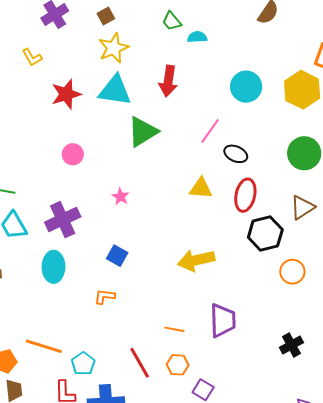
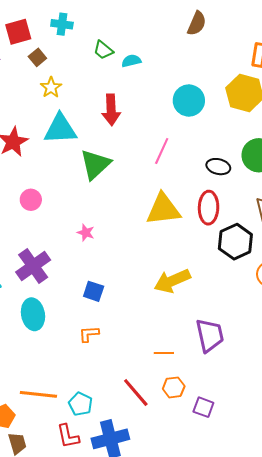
yellow star: (113, 48) -> (51, 87), size x0.7
black ellipse: (236, 154) -> (218, 167), moved
yellow triangle: (201, 188) -> (163, 209), size x1.5

